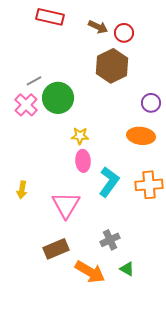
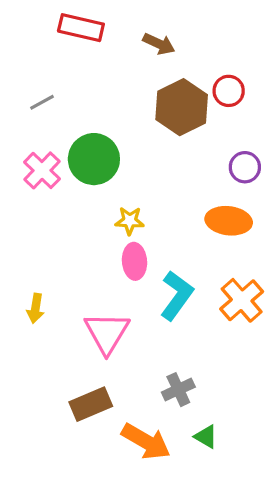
red circle: (124, 33) -> (229, 91), moved
gray line: (34, 81) -> (42, 102), moved
orange cross: (149, 185) -> (242, 300), turned -36

